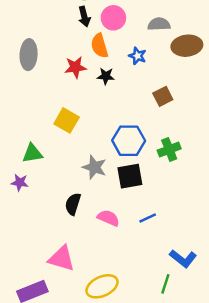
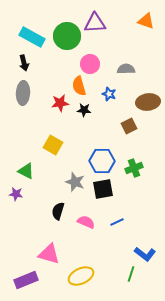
black arrow: (84, 17) -> (24, 63), moved
brown ellipse: (187, 46) -> (148, 102), moved
green triangle: (32, 153) -> (26, 171), turned 36

